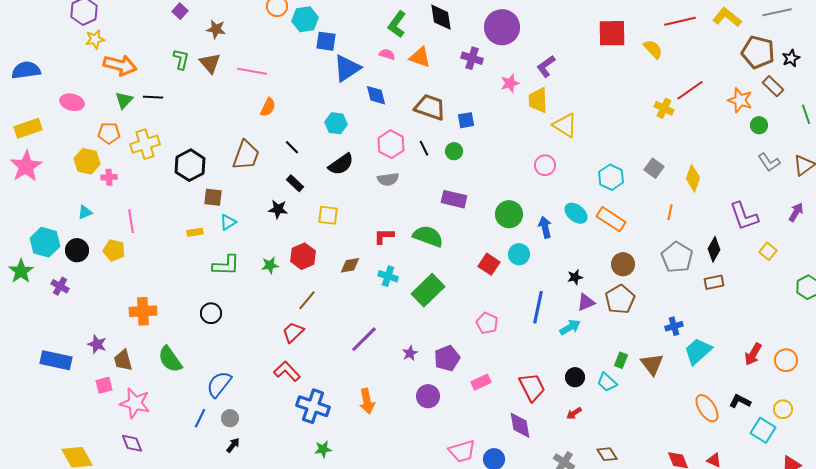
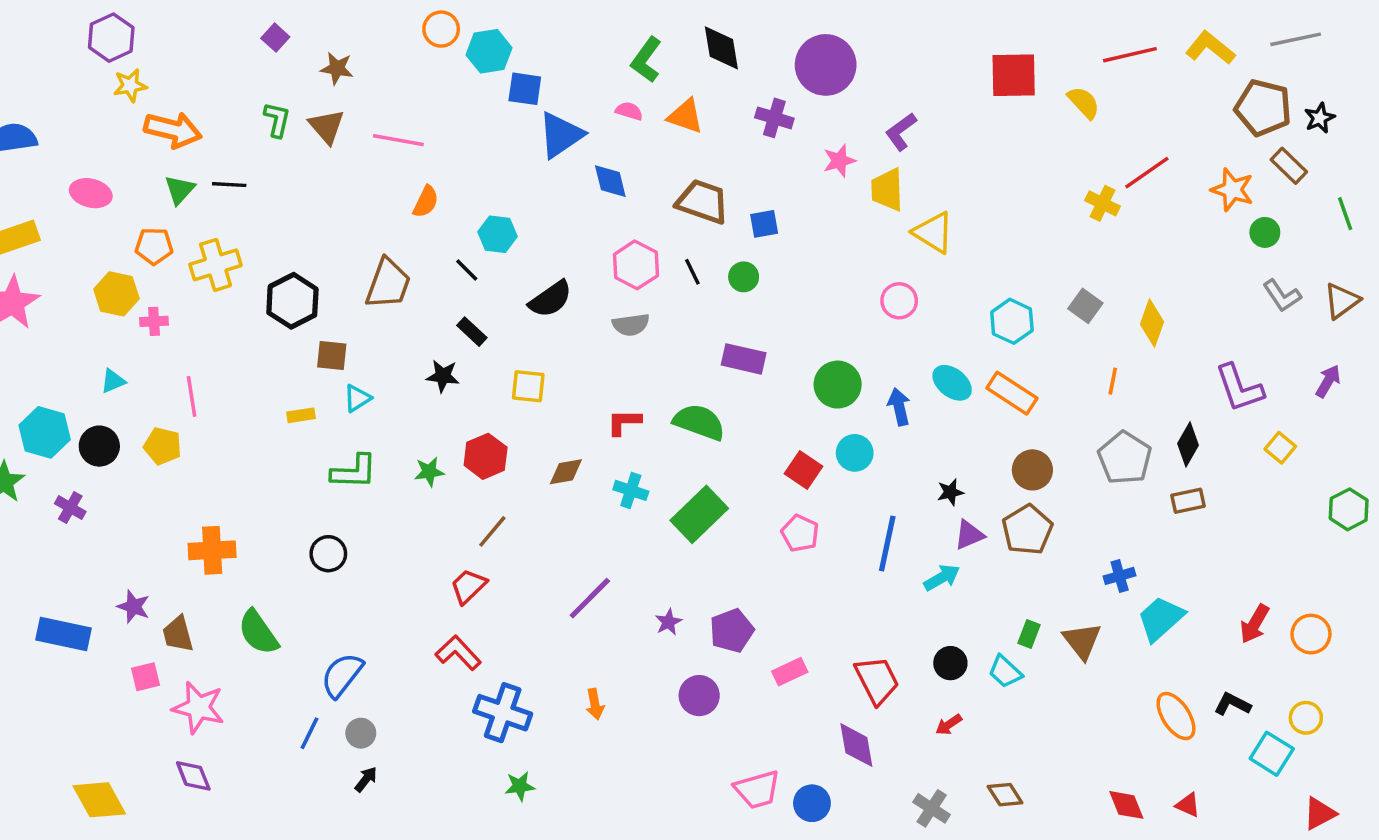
cyan hexagon: (336, 123) -> (498, 234), moved
pink pentagon: (487, 323) -> (800, 533), moved
orange arrow: (367, 401) -> (595, 704), size x0.7

